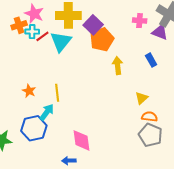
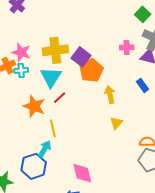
red line: (42, 36) -> (60, 98), moved
orange star: (29, 91) -> (34, 106), moved, size x1.6
yellow triangle: (142, 98) -> (116, 123), moved

